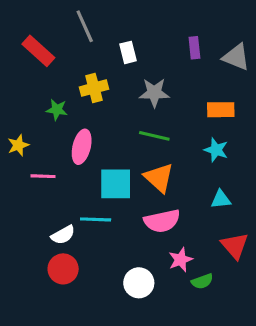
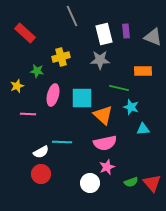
gray line: (85, 26) -> (72, 16), moved
white rectangle: (128, 52) -> (104, 34), moved, size x1.5
green line: (154, 136) -> (119, 88), moved
yellow star: (18, 145) -> (17, 86), moved
cyan star: (216, 150) -> (131, 107), moved
cyan square: (116, 184) -> (82, 98), moved
red triangle: (235, 246) -> (152, 183), moved
pink star: (181, 260) -> (107, 167), moved

